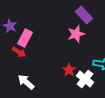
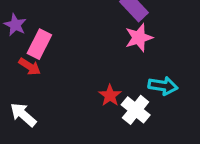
pink star: (76, 34) -> (139, 38), moved
white arrow: (26, 82) -> (23, 115), moved

